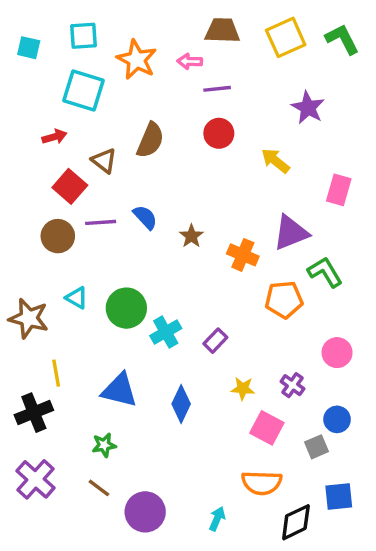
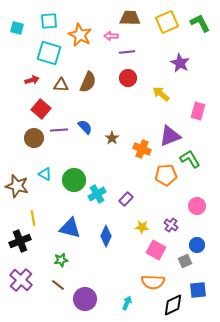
brown triangle: (104, 161) -> (61, 85), moved, turned -35

